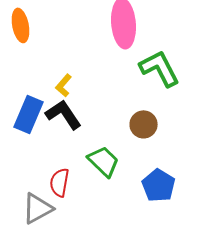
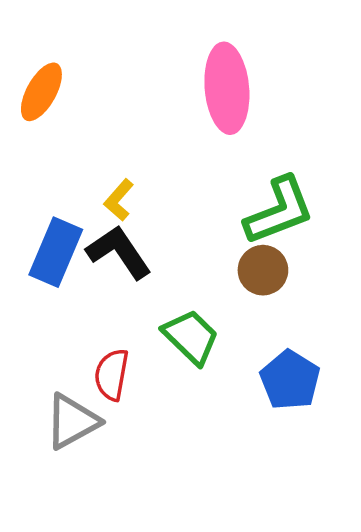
orange ellipse: (20, 25) -> (41, 92), turned 40
green L-shape: (160, 68) -> (279, 211), moved, turned 96

